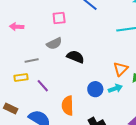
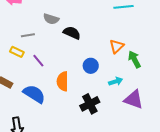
gray semicircle: (54, 44) -> (51, 19), turned 42
yellow rectangle: (21, 77) -> (17, 52), turned 32
cyan arrow: (115, 88) -> (116, 81), moved

